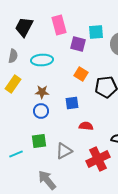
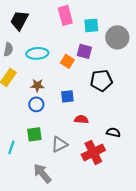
pink rectangle: (59, 25) -> (65, 15), moved
purple square: (78, 44) -> (84, 51), moved
orange square: (81, 74) -> (67, 61), moved
cyan line: (16, 154) -> (11, 147), turned -48

